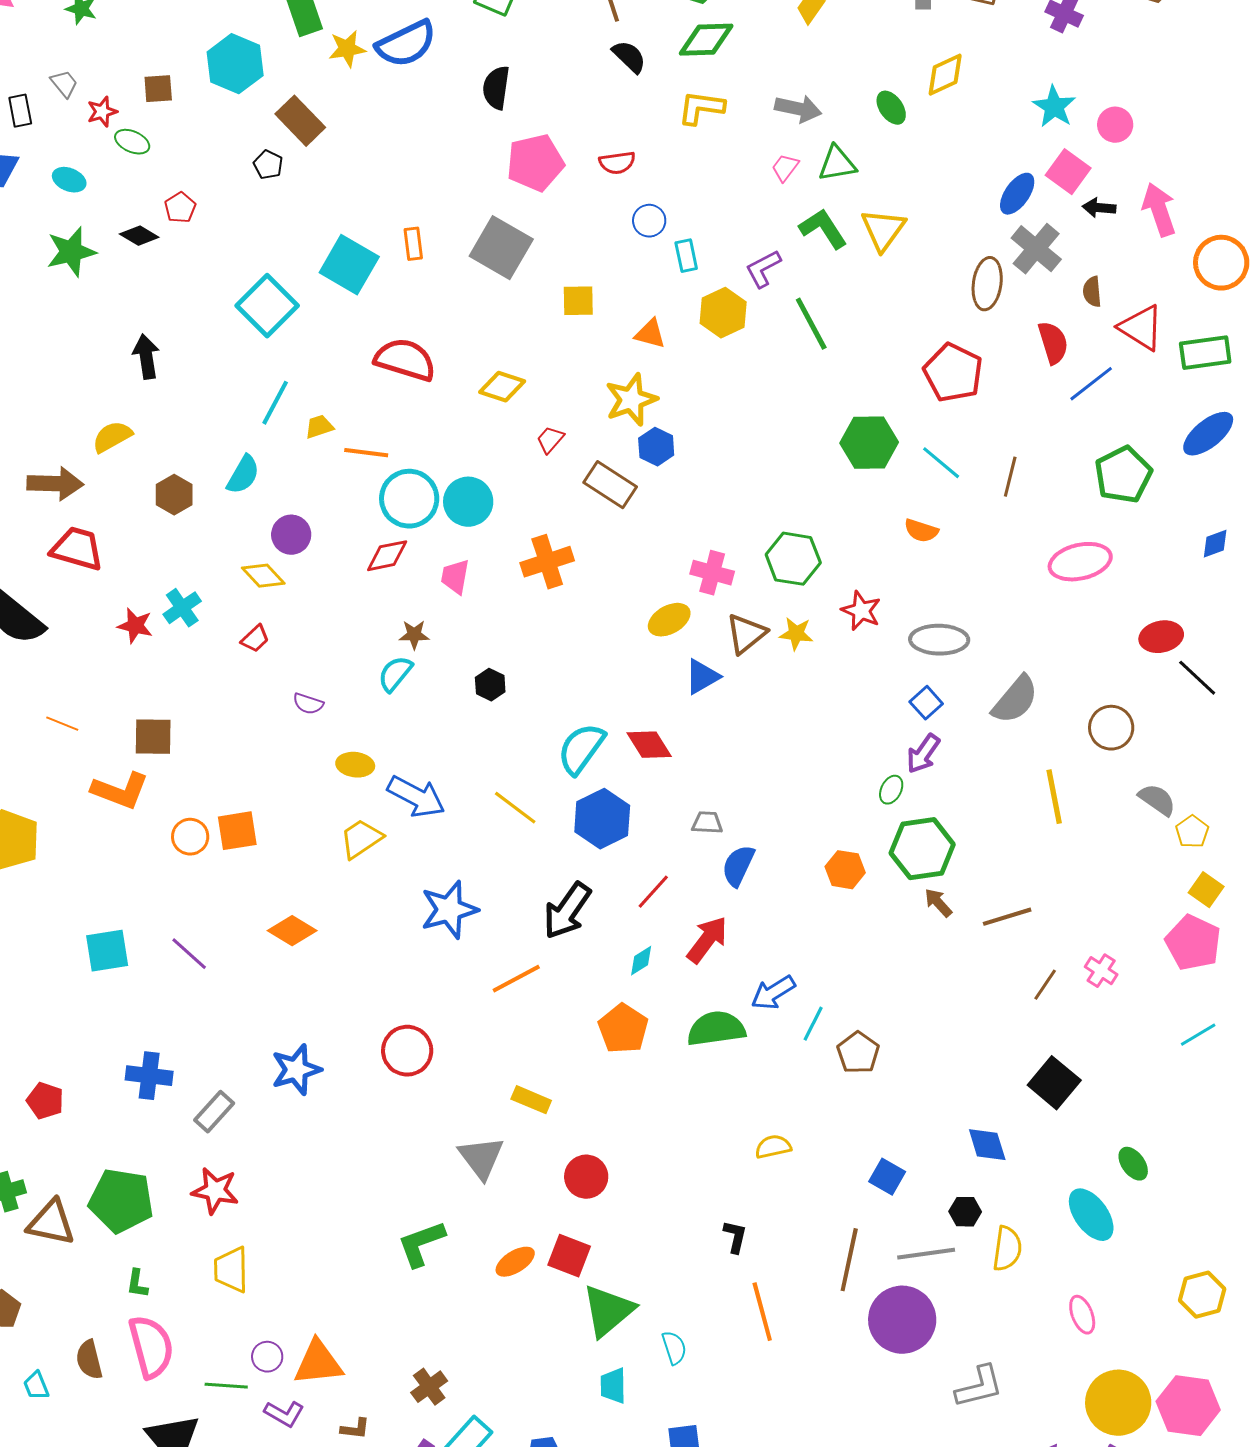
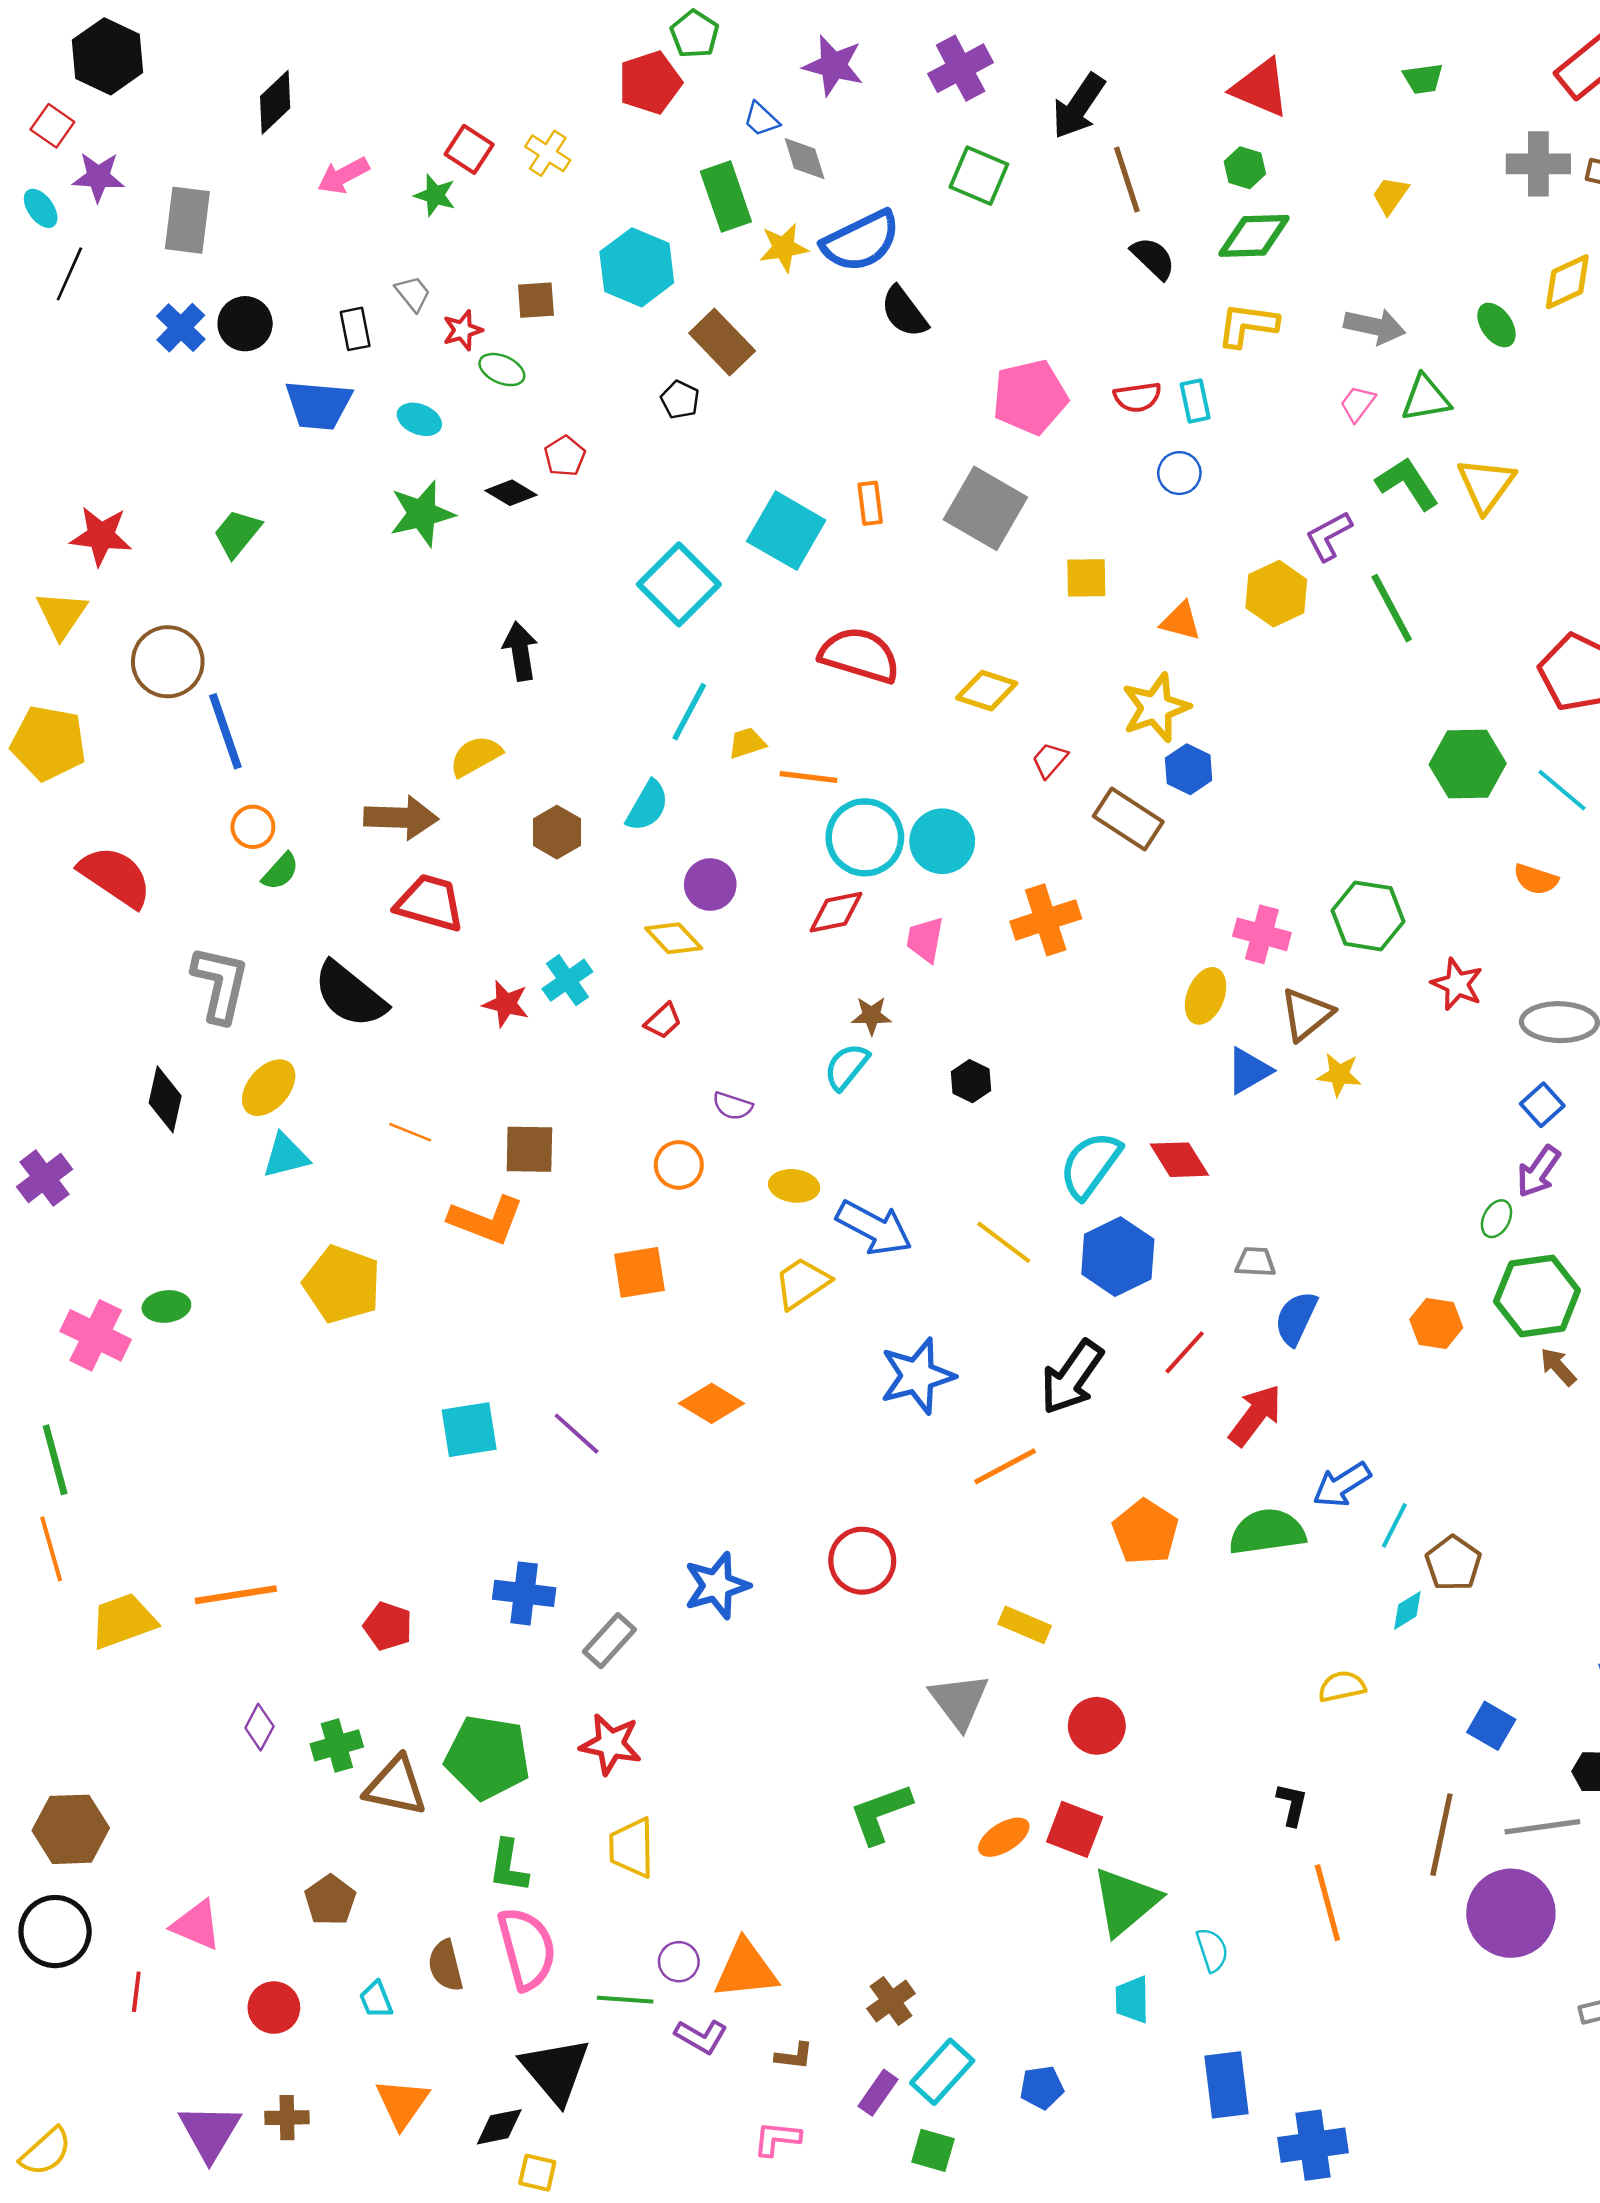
black semicircle: (496, 88) -> (904, 312), moved, turned -45
cyan rectangle: (686, 256) -> (1195, 401), moved
yellow ellipse: (669, 620) -> (1206, 996), turned -39
yellow star: (796, 634) -> (1339, 1075), moved
orange circle: (190, 837) -> (679, 1165), moved
cyan diamond: (641, 961) -> (1407, 1610), moved
green L-shape: (137, 1284) -> (508, 1866), size x1.4

